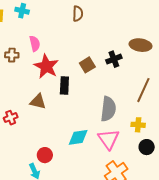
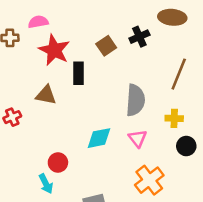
pink semicircle: (35, 44) -> (38, 22), turned -84
pink triangle: (108, 139) -> (138, 138), size x0.7

